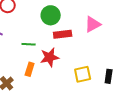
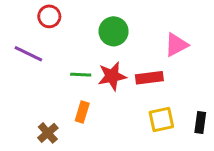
red rectangle: (63, 34) -> (149, 78), moved
red star: (50, 57) -> (112, 76), moved

